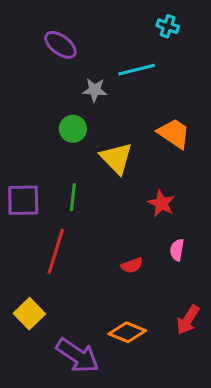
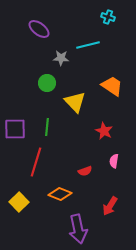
red arrow: (188, 320) -> (110, 206), moved
orange diamond: (127, 332) -> (60, 194), moved
purple arrow: (78, 356) -> (78, 229), moved, turned 44

